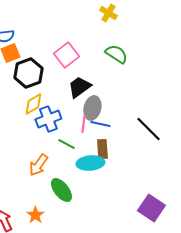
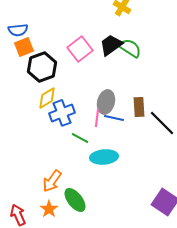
black trapezoid: (79, 87) -> (111, 45), moved
brown rectangle: (102, 149) -> (139, 107), moved
orange arrow: (38, 165) -> (52, 181), moved
green ellipse: (61, 190) -> (75, 200), moved

